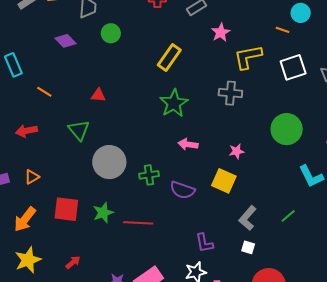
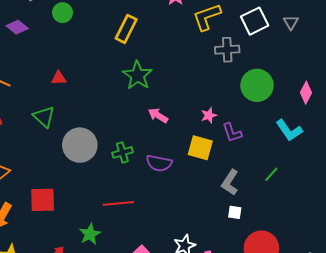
gray cross: (230, 93) -> (227, 50), moved
pink arrow: (188, 144) -> (158, 115), turned 30
green star: (103, 213) -> (90, 234), moved
purple L-shape: (204, 243) -> (232, 133), moved

